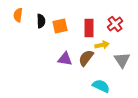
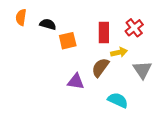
black semicircle: (41, 21) -> (48, 24), turned -72
orange square: (60, 26) -> (68, 41), moved
purple triangle: (65, 59) -> (76, 82), moved

